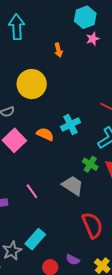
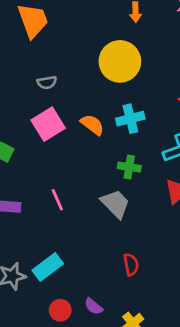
yellow circle: (32, 84) -> (120, 61), moved
green cross: (90, 164) -> (129, 167), moved, turned -35
red semicircle: (92, 225) -> (131, 265), size x0.6

